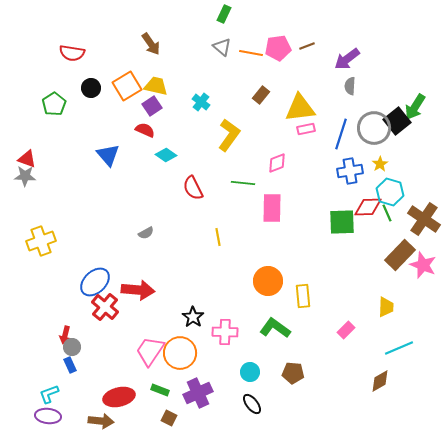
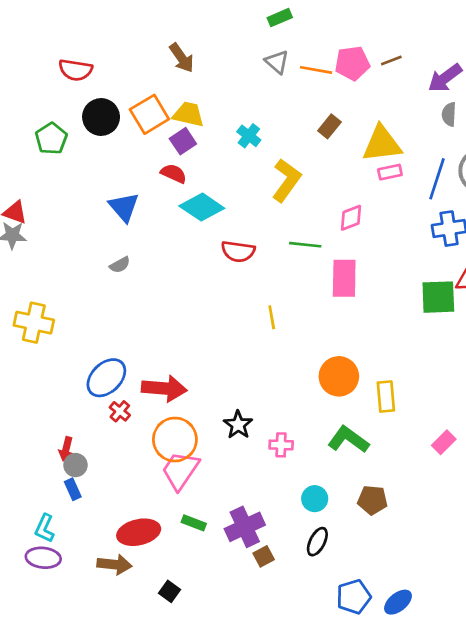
green rectangle: (224, 14) -> (280, 18), turned 42
black circle: (91, 88) -> (101, 117), size x1.4
cyan diamond: (166, 155) -> (202, 207), size x1.5
red semicircle: (193, 188) -> (238, 251), turned -55
gray semicircle: (146, 233) -> (120, 265), moved
yellow cross: (41, 241) -> (34, 323), turned 32
red cross: (105, 307) -> (120, 411), size x0.6
pink cross: (225, 332) -> (281, 445), size x0.7
orange circle: (180, 353) -> (175, 440), moved
cyan L-shape: (49, 394) -> (45, 528), turned -45
black ellipse: (252, 404) -> (317, 542), turned 65
brown square: (169, 418) -> (264, 556), moved, turned 35

